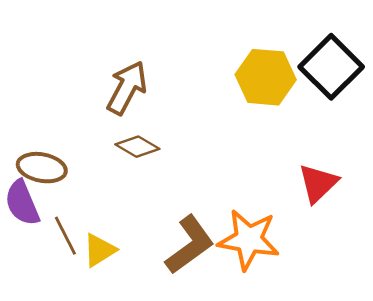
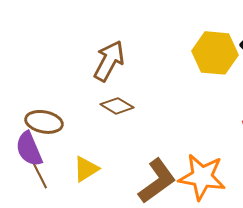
brown line: (65, 236) -> (39, 174), moved
yellow triangle: (99, 250) -> (86, 169), moved

